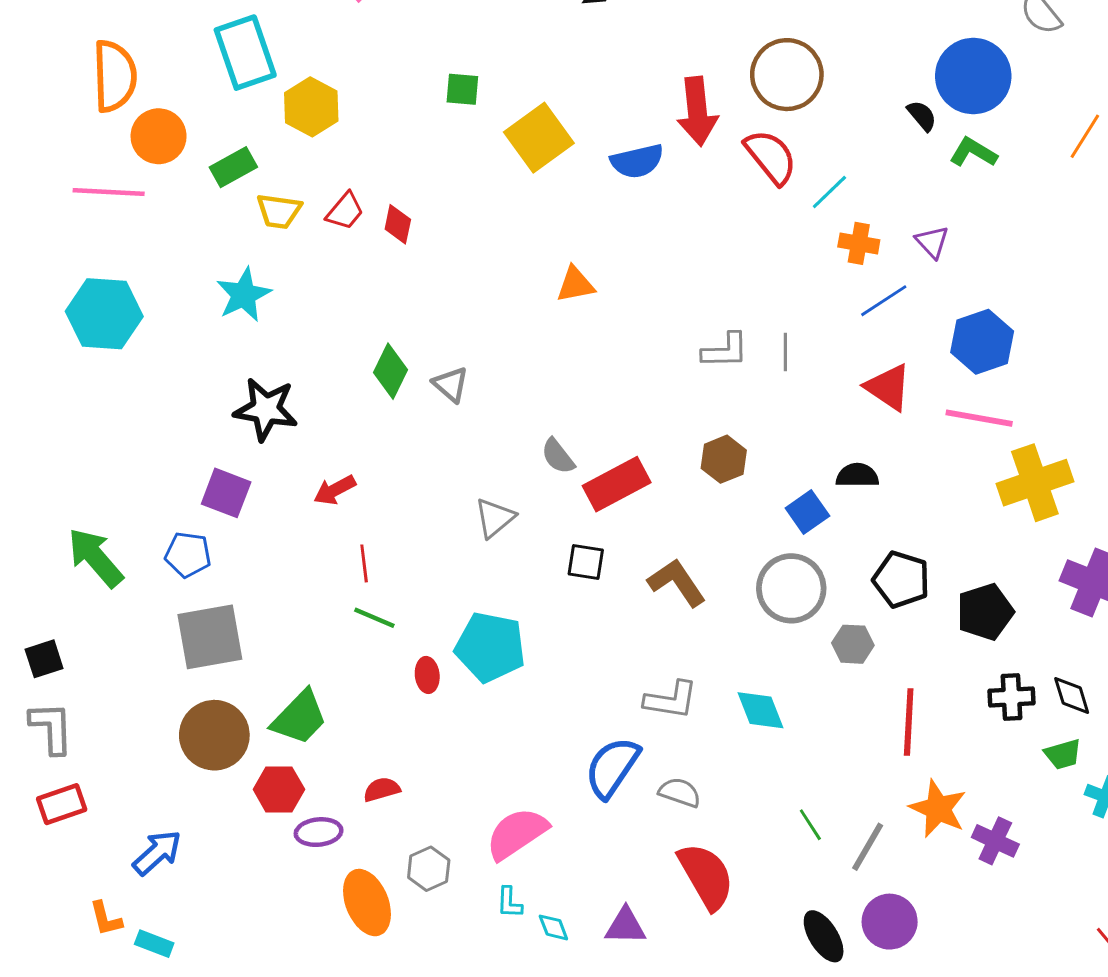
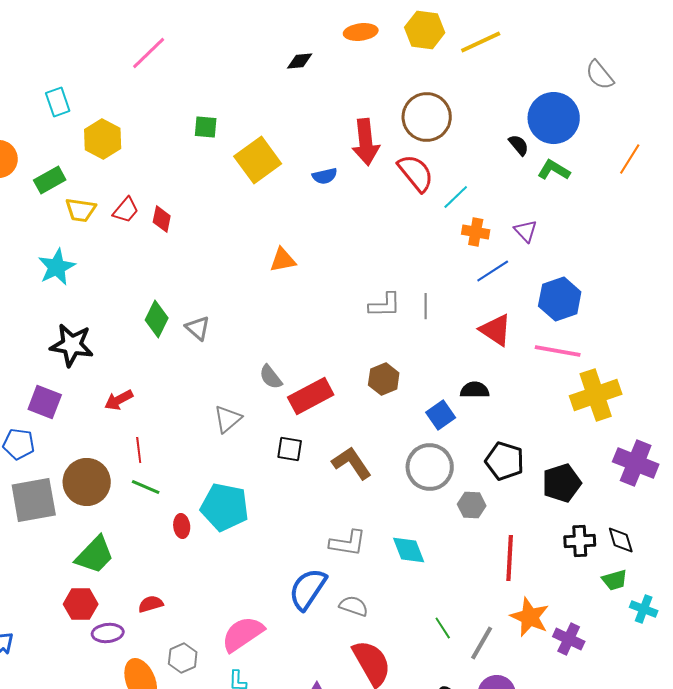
cyan rectangle: (245, 53) -> (58, 102), size x0.6
blue semicircle: (637, 161) -> (325, 176), size x0.7
brown circle: (214, 735) -> (87, 482), moved

